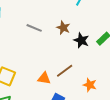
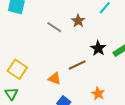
brown star: (63, 28) -> (78, 21), moved
brown line: (65, 71) -> (77, 65), moved

